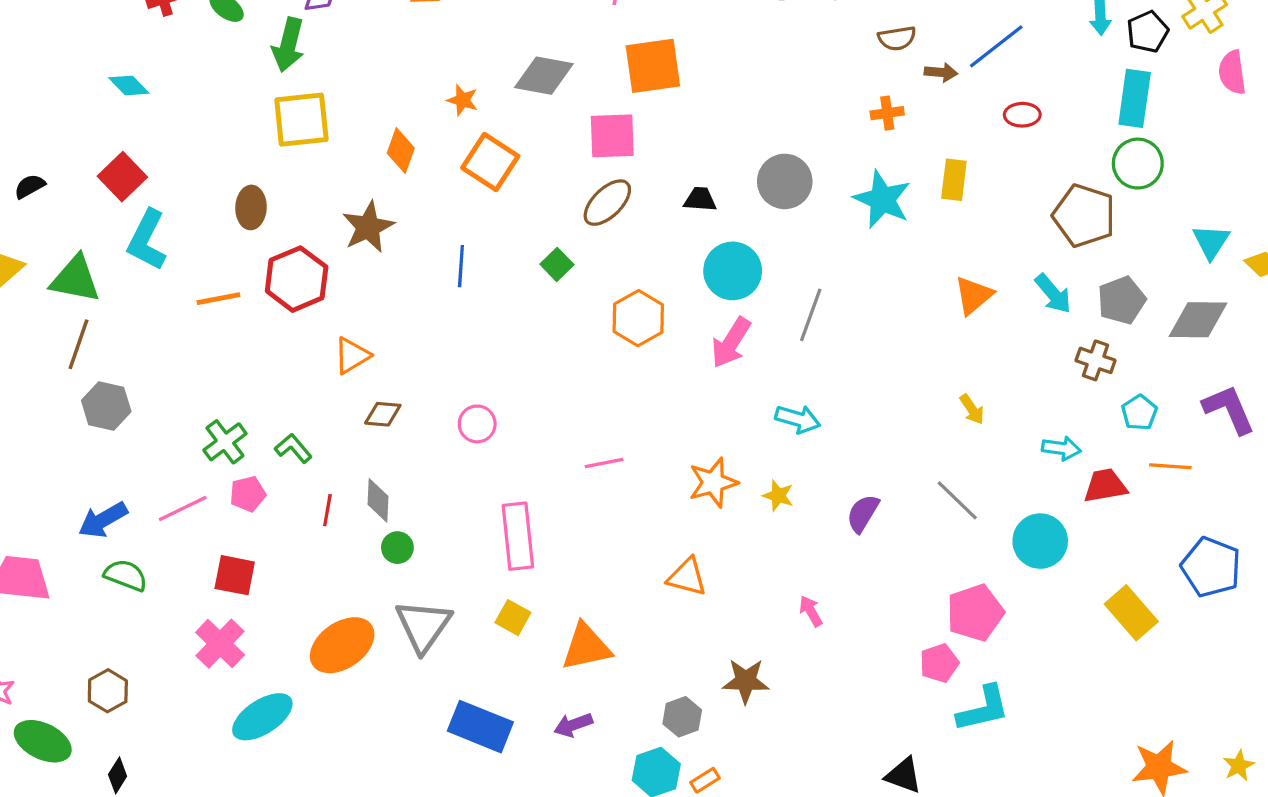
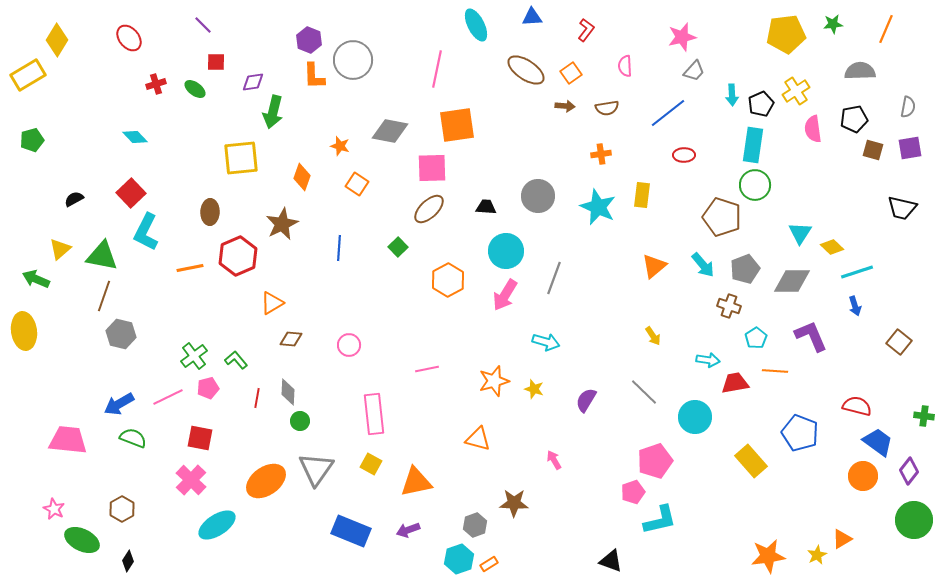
green arrow: (288, 45) -> (273, 112), moved
brown arrow: (941, 72) -> (565, 106), moved
orange square: (490, 162) -> (357, 184), size x0.7

